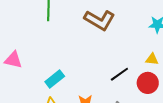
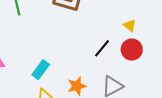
yellow triangle: (152, 59) -> (130, 25), turned 48

